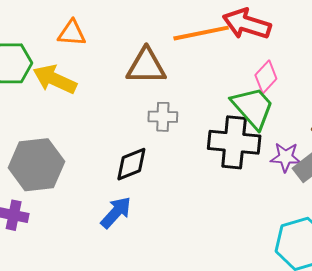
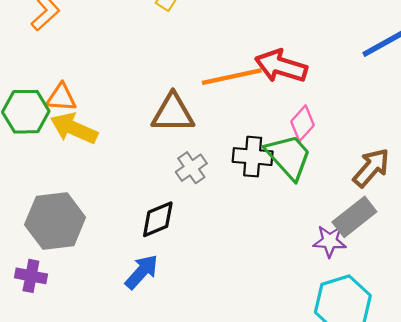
orange triangle: (72, 33) -> (61, 97), moved
gray cross: (163, 117) -> (191, 168), turned -36
black cross: (234, 142) -> (253, 157), moved, size x0.7
purple star: (286, 157) -> (330, 241), moved

